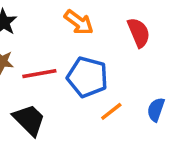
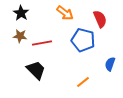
blue pentagon: (87, 77) -> (83, 40), moved
orange line: (111, 111) -> (83, 82), moved

